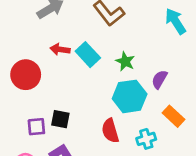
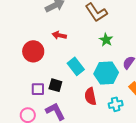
cyan rectangle: (88, 55) -> (76, 66), moved
green star: (125, 61) -> (106, 40), moved

